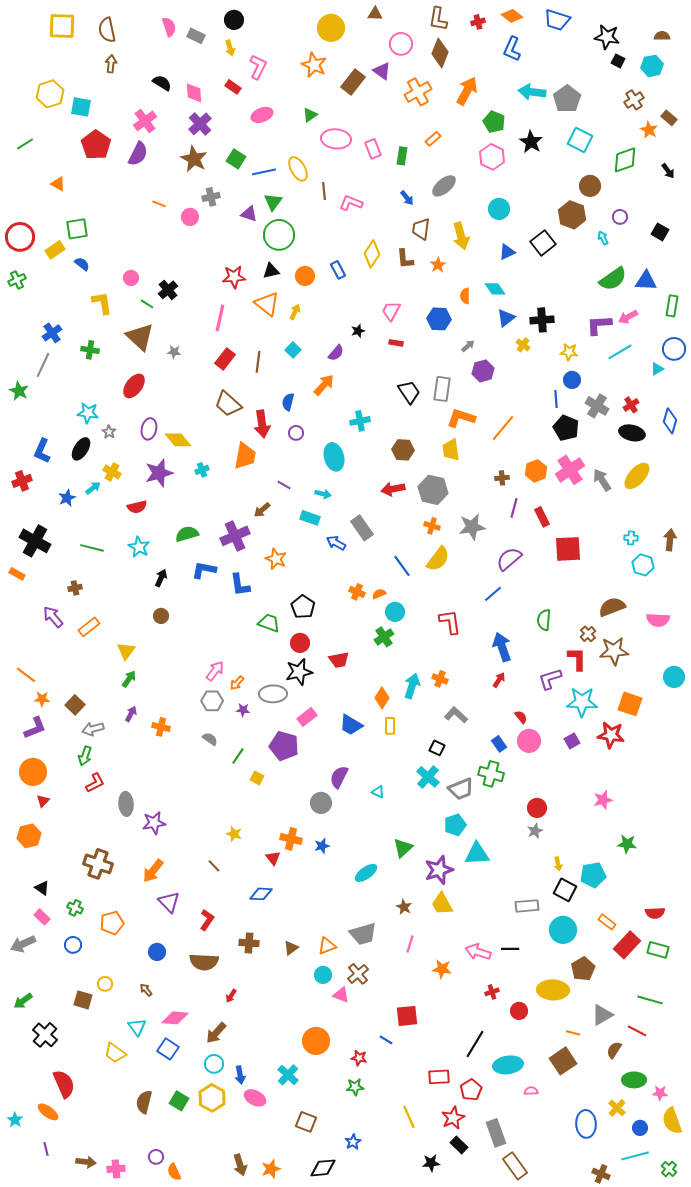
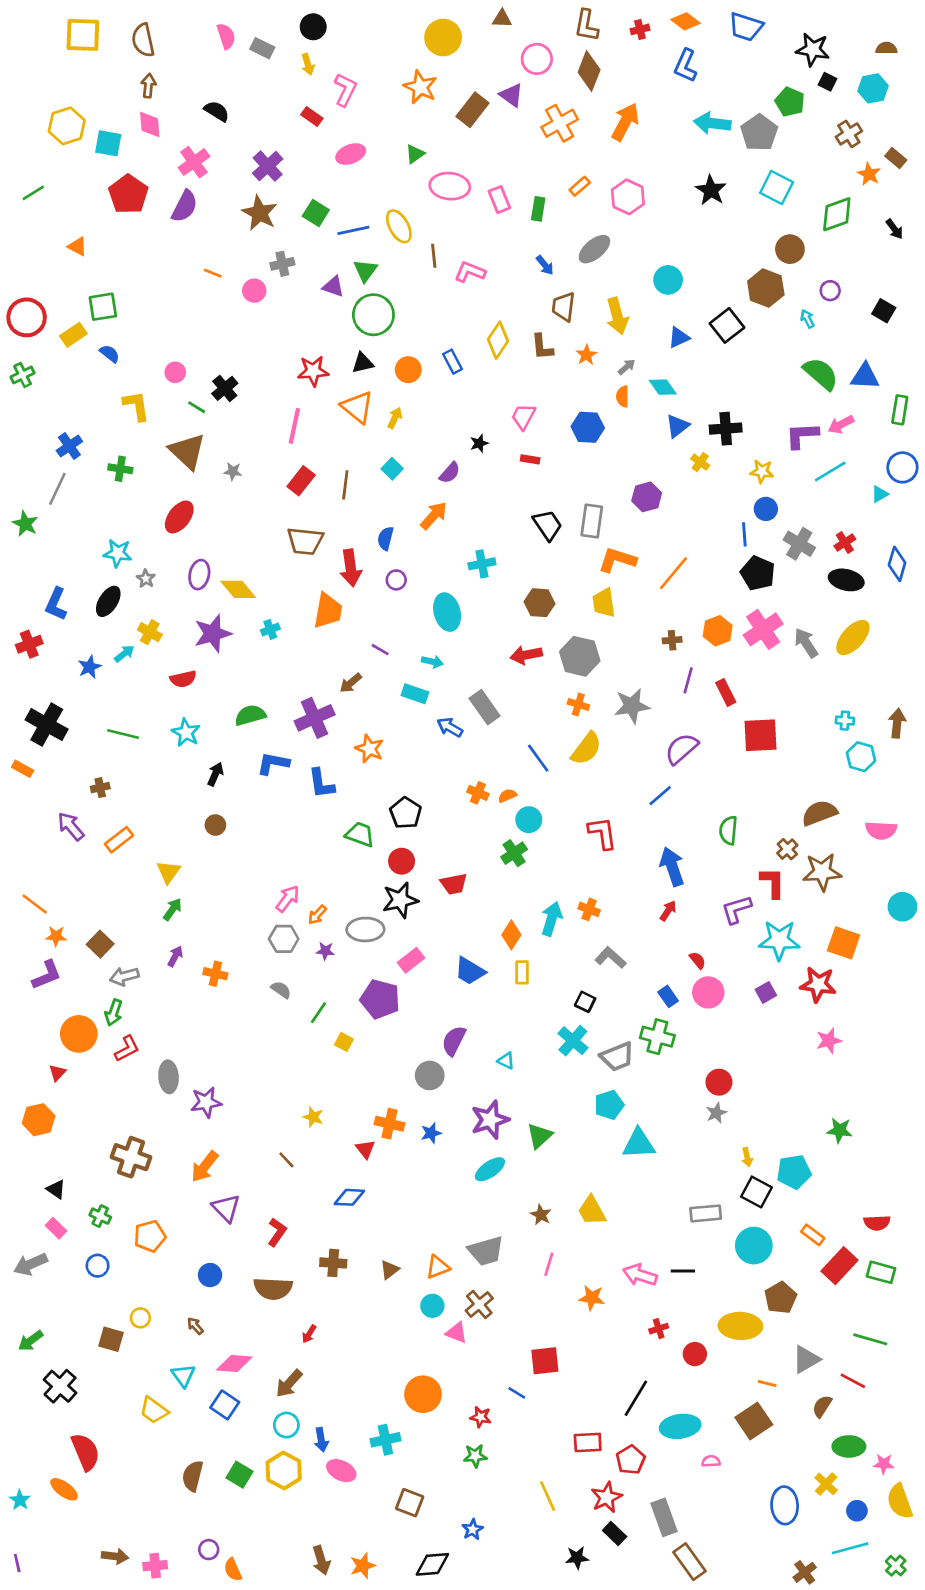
pink diamond: (194, 93) -> (150, 125), moved
green pentagon: (494, 122) -> (790, 102), moved
pink hexagon: (492, 157) -> (628, 197), moved
green semicircle: (613, 279) -> (821, 374), turned -104
gray arrow: (468, 346) -> (627, 367), moved
brown trapezoid: (228, 404) -> (305, 541), turned -36
orange circle: (33, 772) -> (79, 1034), moved
pink star: (603, 800) -> (829, 1041), moved
purple star: (439, 870) -> (490, 1120), moved
cyan cross: (288, 1075) -> (385, 1440), turned 35
purple line: (46, 1149) -> (17, 1563), moved
brown cross: (601, 1174) -> (805, 1572), turned 30

